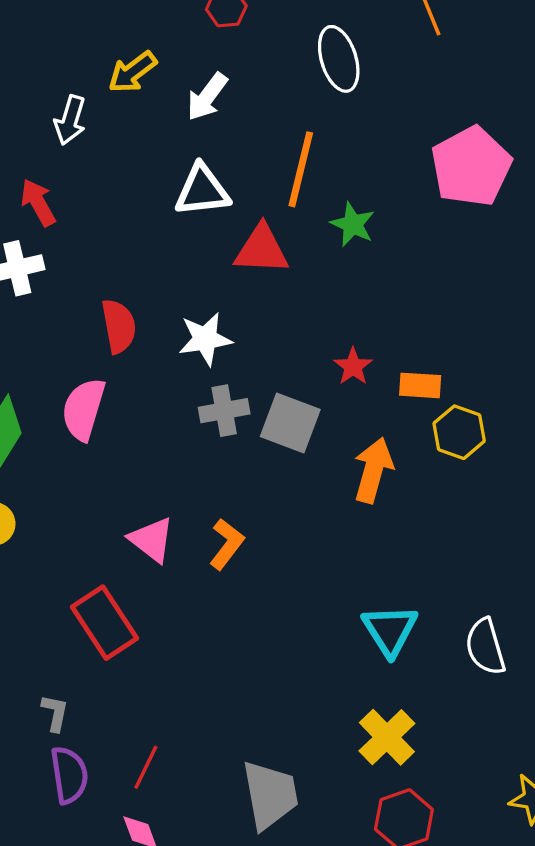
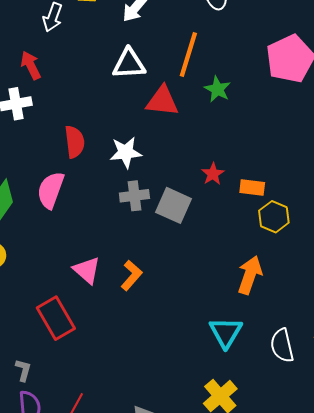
orange arrow: (373, 470) -> (250, 275), moved

